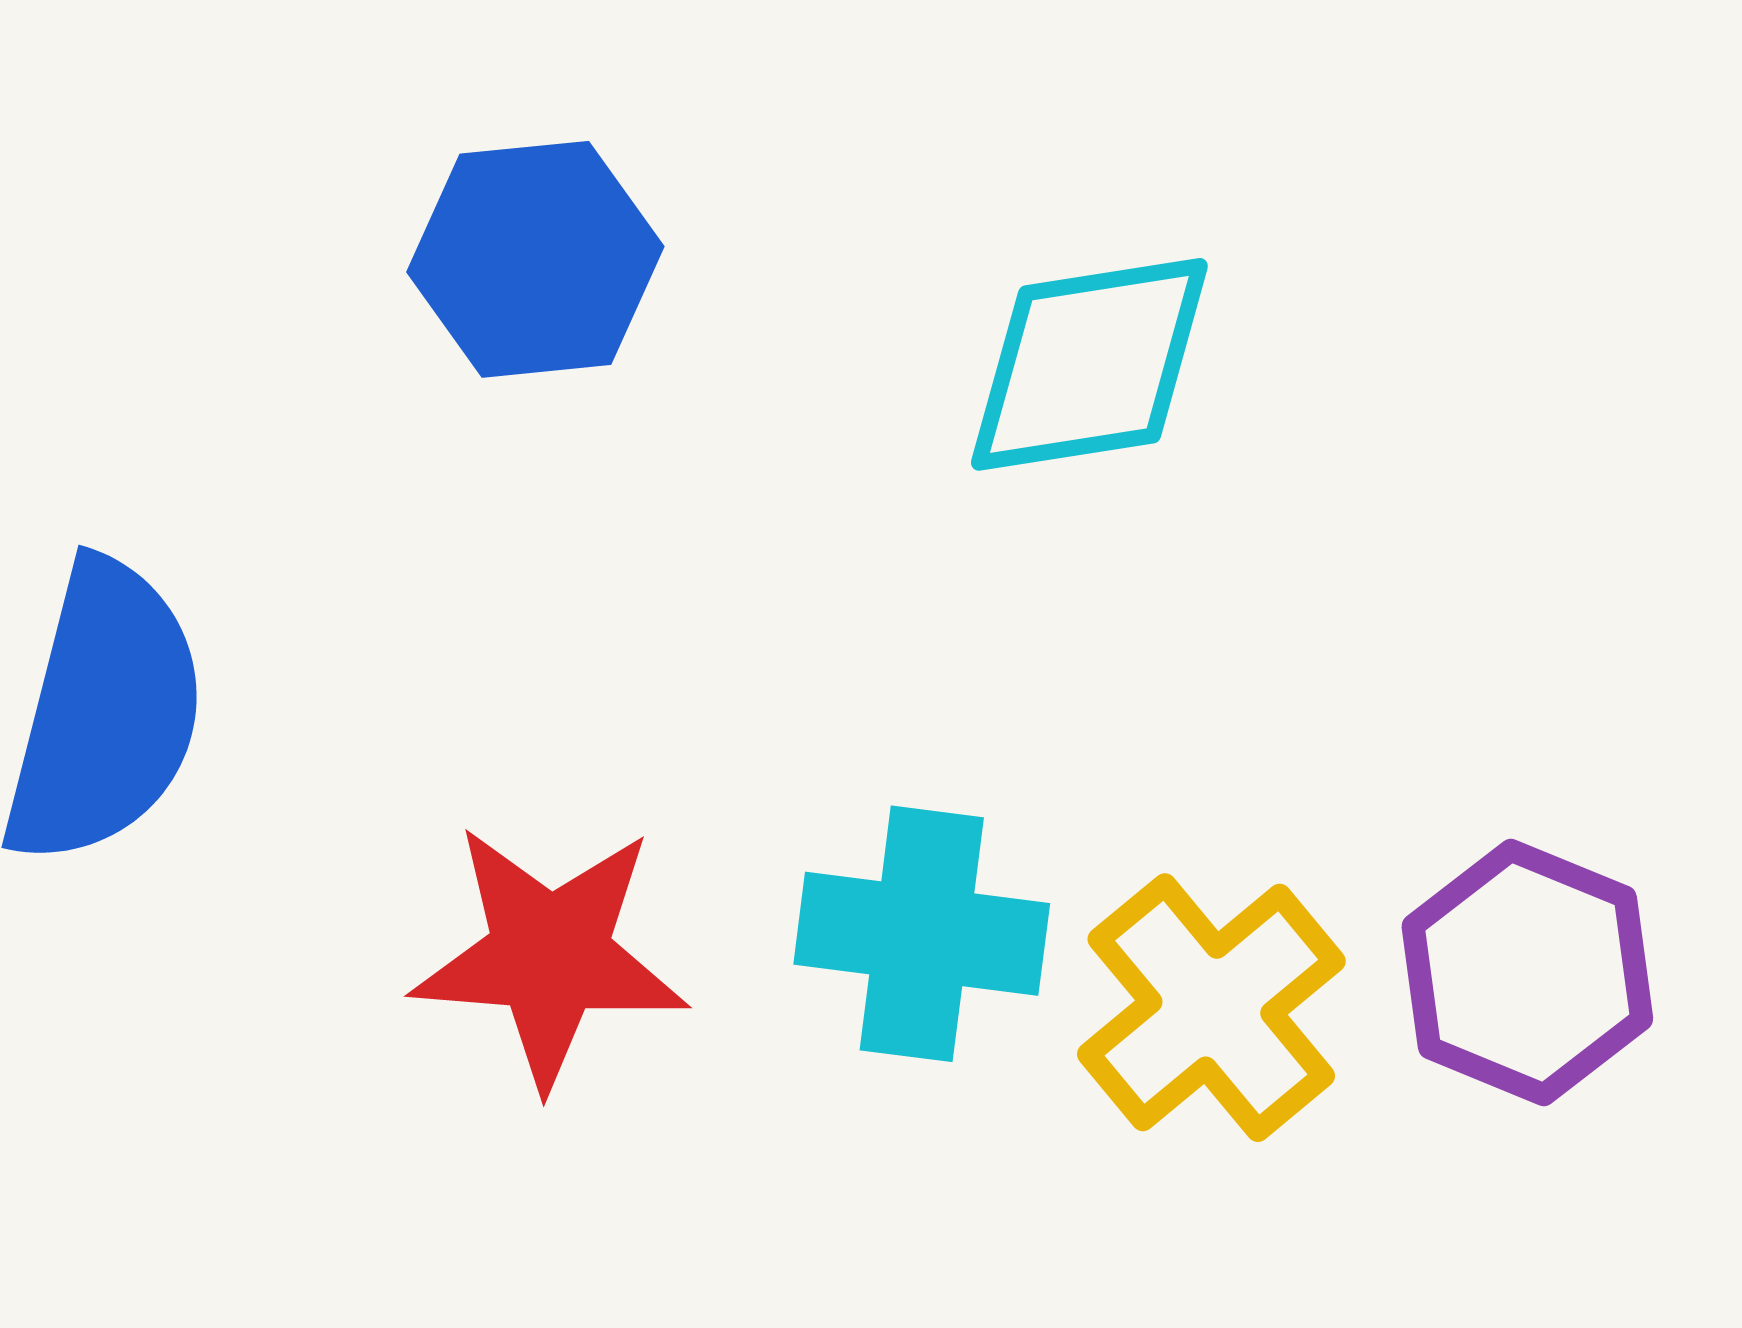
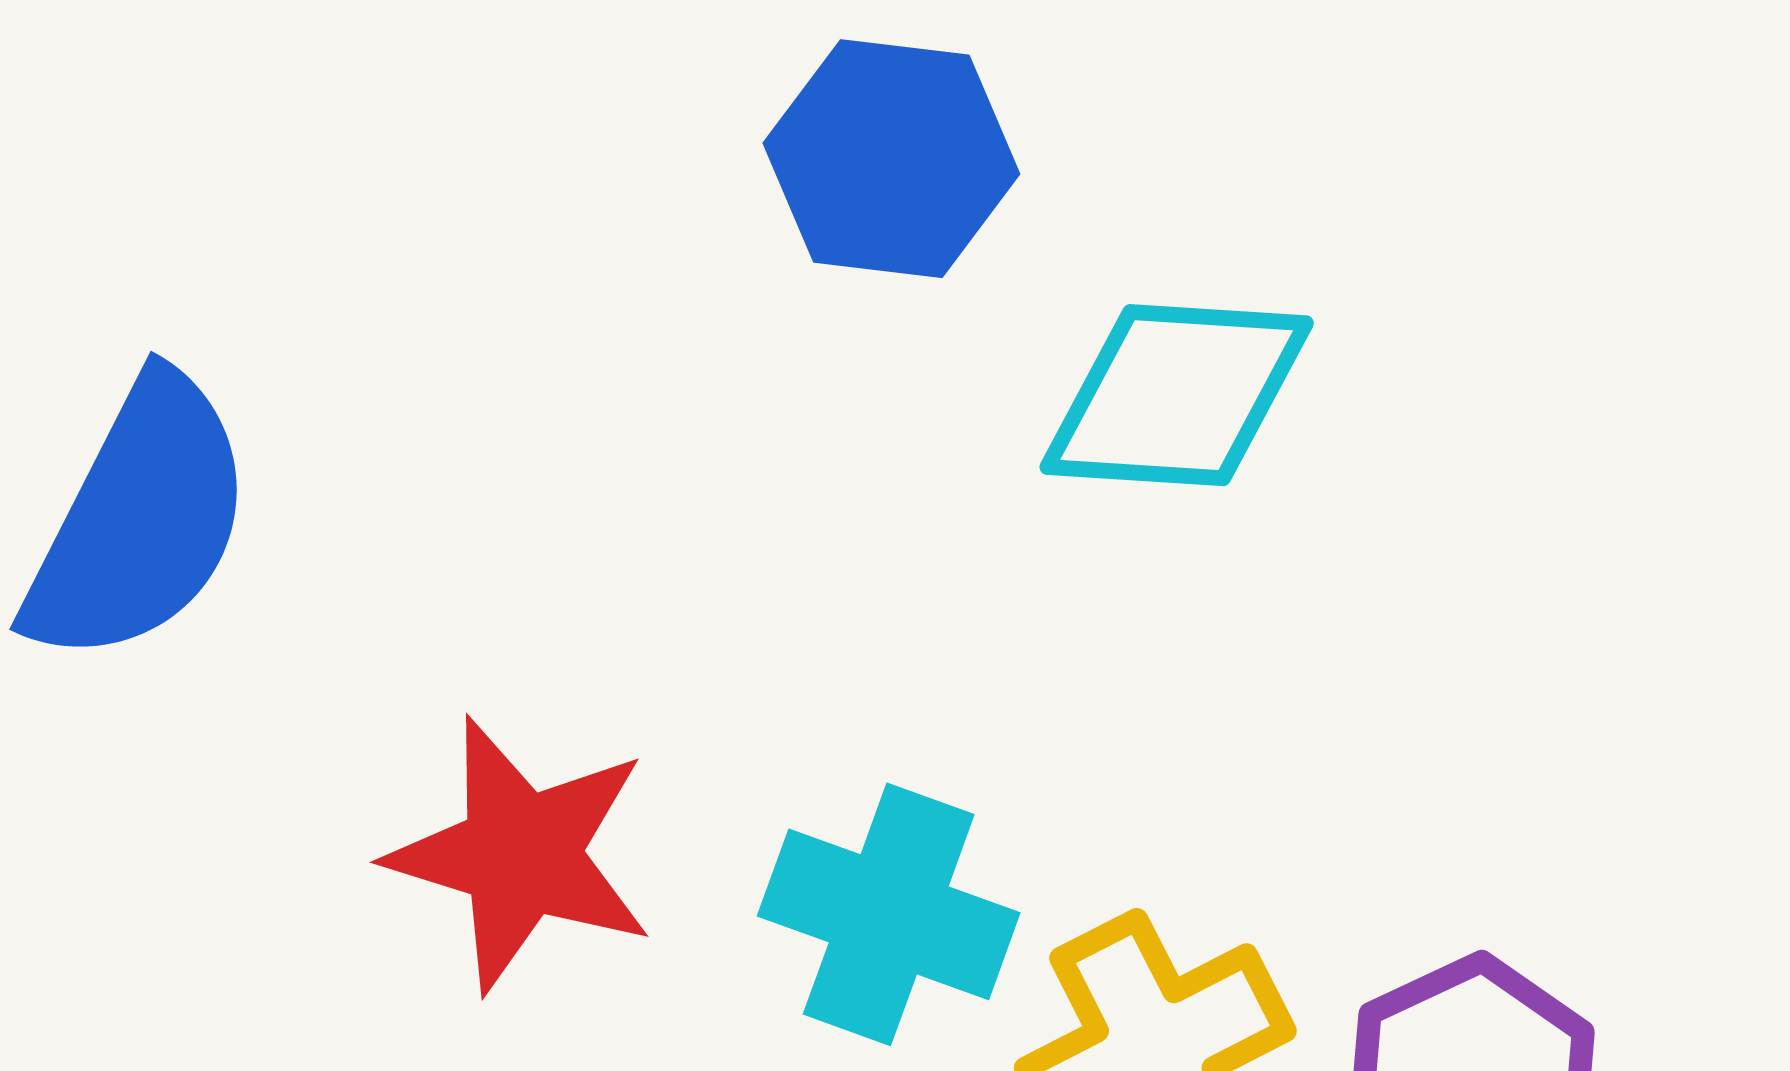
blue hexagon: (535, 259) -> (891, 159), moved

